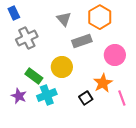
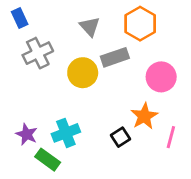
yellow circle: (62, 67) -> (83, 73), moved
green rectangle: (34, 76) -> (48, 160), moved
pink line: (122, 98) -> (171, 137), turned 35

